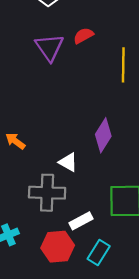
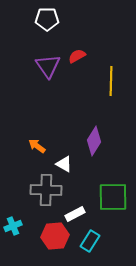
orange arrow: (15, 141) -> (37, 146), moved

